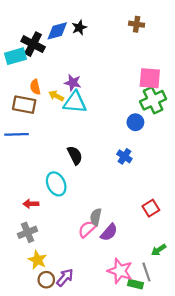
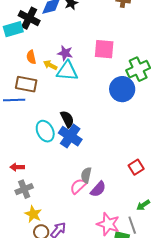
pink square: (150, 78) -> (104, 49), moved
brown rectangle: (24, 105) -> (26, 84), moved
blue circle: (135, 122) -> (122, 89), size x1.6
blue cross: (124, 156) -> (70, 136), moved, size x1.6
cyan ellipse: (56, 184) -> (45, 131), moved
red arrow: (31, 204) -> (17, 167), moved

